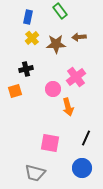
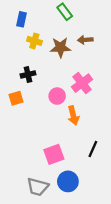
blue rectangle: (28, 17) -> (21, 19), moved
yellow cross: (32, 38) -> (34, 41), turned -32
pink square: (50, 143) -> (54, 154), turned -30
blue circle: (82, 168) -> (68, 181), moved

